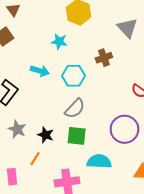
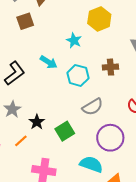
gray semicircle: (75, 108) -> (93, 107), moved
green square: (77, 136) -> (65, 131), turned 36
cyan semicircle: (99, 161) -> (91, 164), moved

